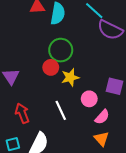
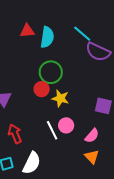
yellow star: (70, 77) -> (60, 98), turned 30
pink circle: (89, 99) -> (66, 125), moved

